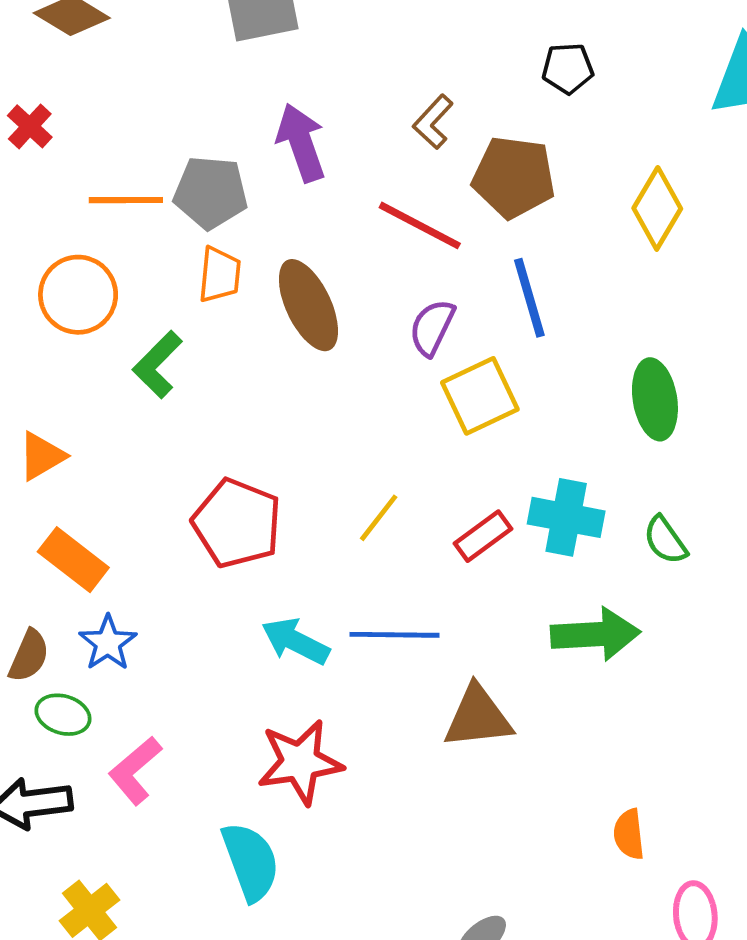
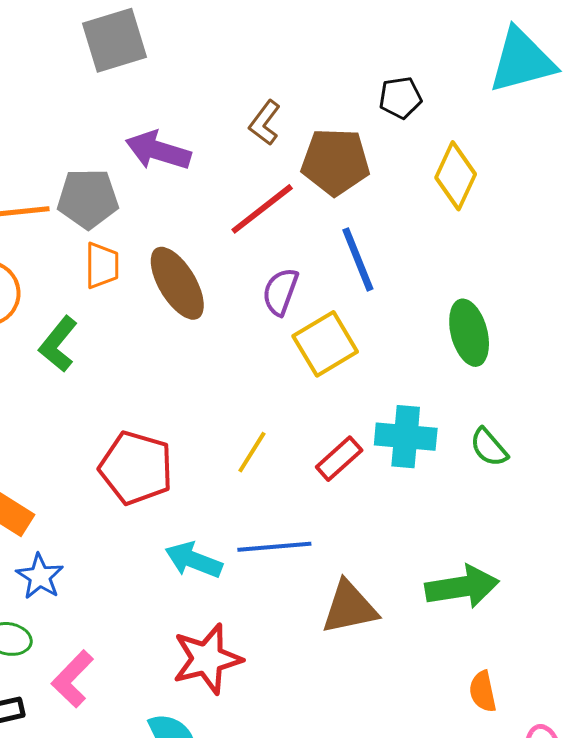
black pentagon: (568, 68) -> (400, 98), moved
purple arrow: (301, 143) -> (158, 151), turned -48
red line: (420, 225) -> (262, 209), turned -60
green arrow: (595, 634) -> (462, 587), moved

